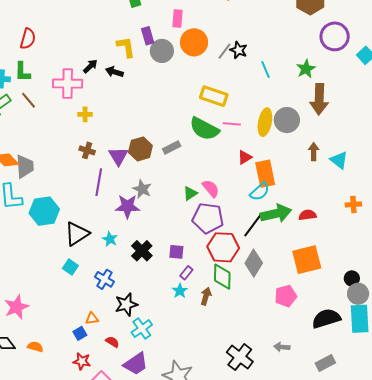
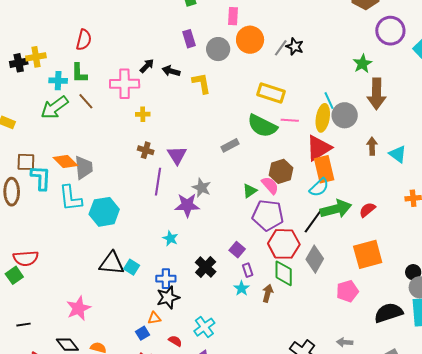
purple rectangle: (148, 36) -> (189, 39), moved
yellow L-shape: (126, 47) -> (201, 83), moved
cyan line: (266, 70) -> (329, 101), moved
brown hexagon: (140, 149) -> (281, 171), moved
red triangle: (245, 157) -> (319, 148), moved, size x1.8
red semicircle: (307, 215) -> (367, 210), turned -30
black triangle: (77, 234) -> (112, 263), moved, turned 40
black cross: (142, 251) -> (206, 267), moved
purple square: (176, 252) -> (237, 250), turned 35
purple rectangle: (186, 273) -> (248, 270), turned -56
blue cross: (104, 279) -> (166, 279), turned -30
black star: (126, 304) -> (168, 298), moved

